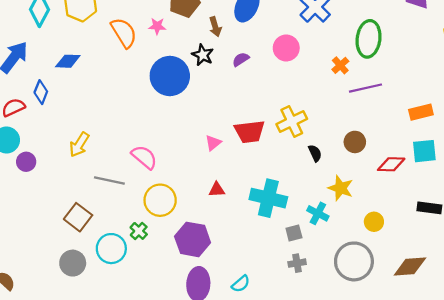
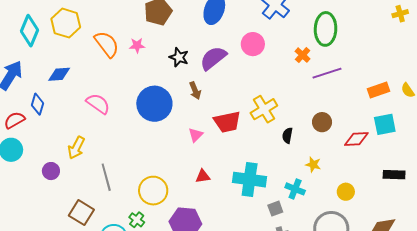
pink star: (157, 26) -> (137, 45), moved
brown arrow: (215, 27) -> (195, 91), moved
purple semicircle: (241, 59) -> (213, 58), size x1.8
blue circle: (170, 76) -> (154, 104), moved
black semicircle: (315, 153) -> (287, 136), turned -140
pink semicircle: (144, 157) -> (98, 104), moved
purple circle: (26, 162) -> (51, 171), moved
gray line: (109, 180) -> (106, 177), turned 68
yellow star: (341, 188) -> (313, 165), size x0.7

